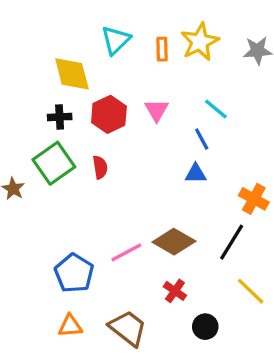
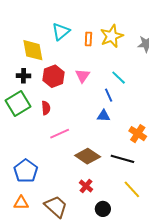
black line: (232, 242) -> (122, 159), turned 70
pink line: (126, 252) -> (60, 134), moved

